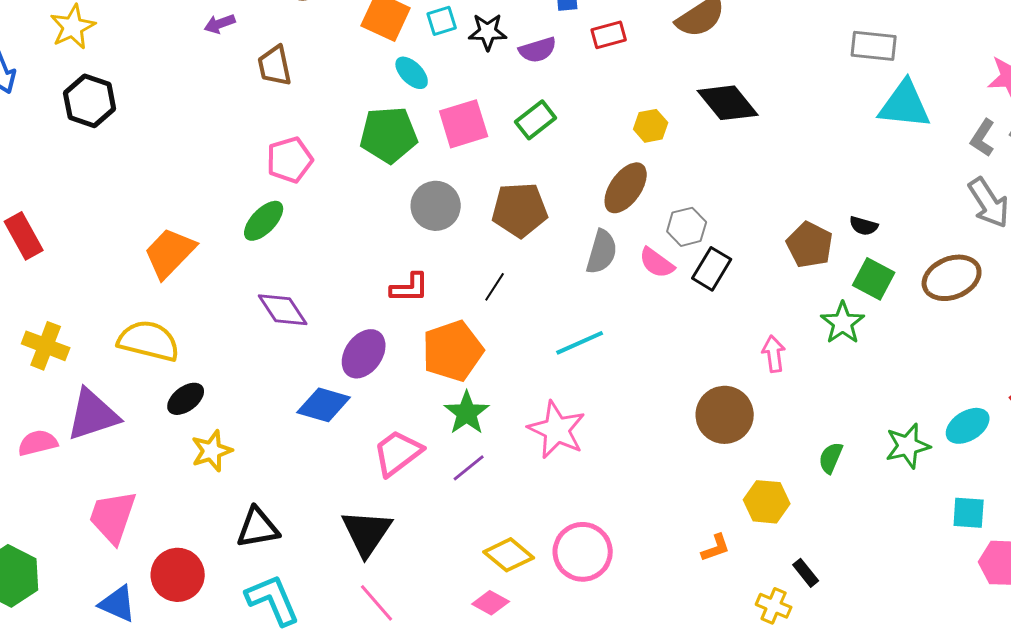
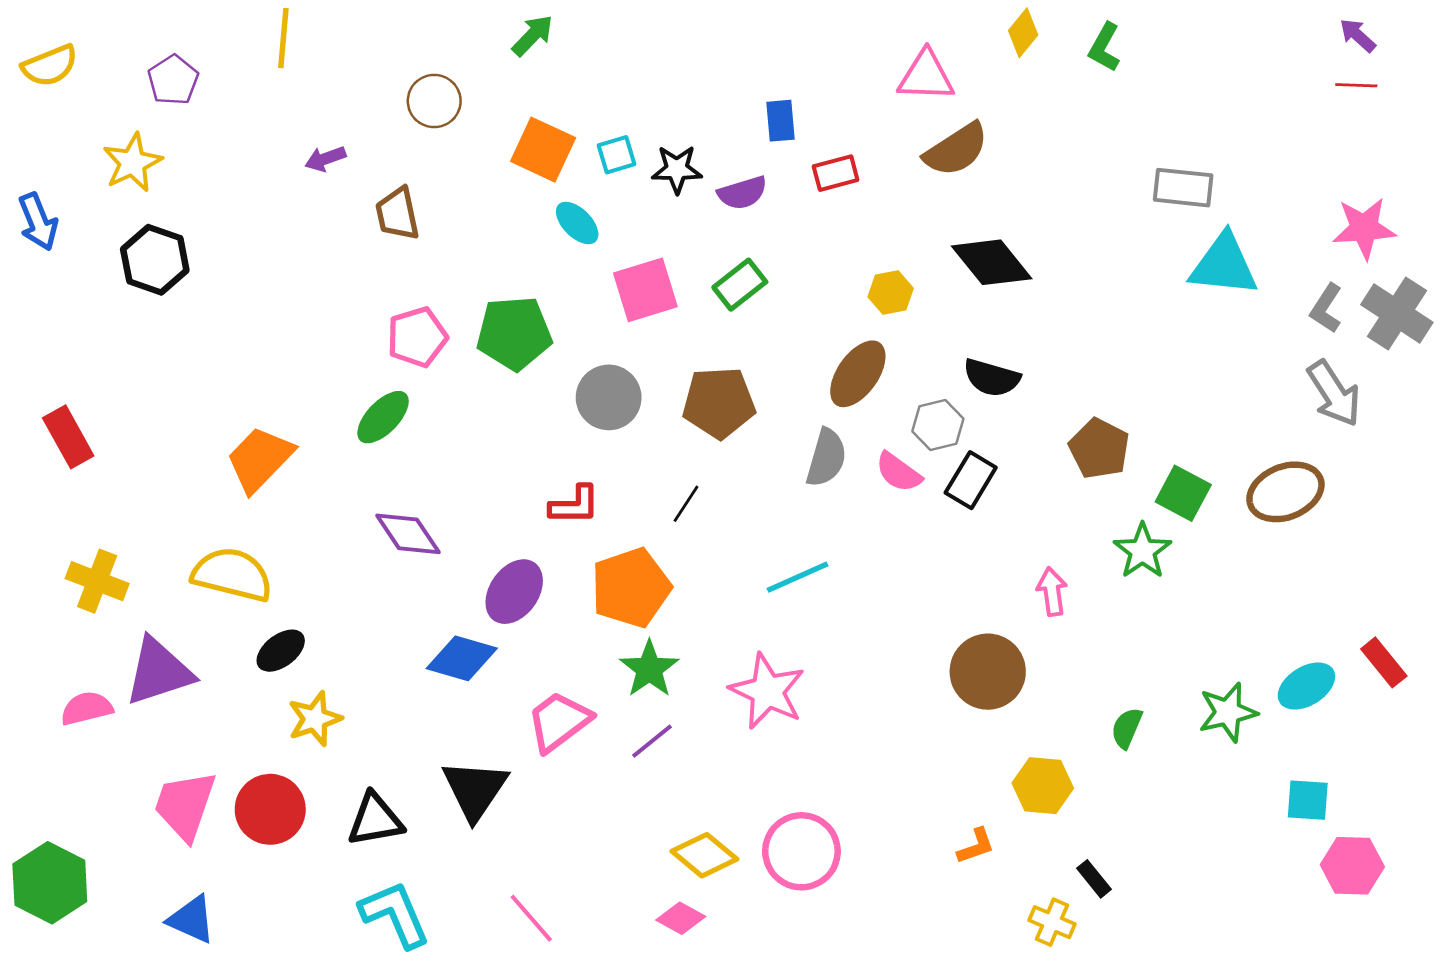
green pentagon: (389, 135) -> (514, 333), moved
black semicircle: (864, 226) -> (992, 378), moved, size x1.5
black triangle: (367, 533) -> (475, 790), moved
red circle: (178, 575) -> (270, 809), moved

